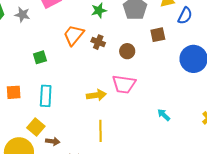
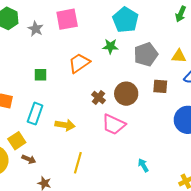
brown cross: (98, 42) -> (98, 98), moved
brown circle: (127, 51) -> (126, 94), size x1.5
yellow arrow: (96, 95) -> (65, 125), moved

